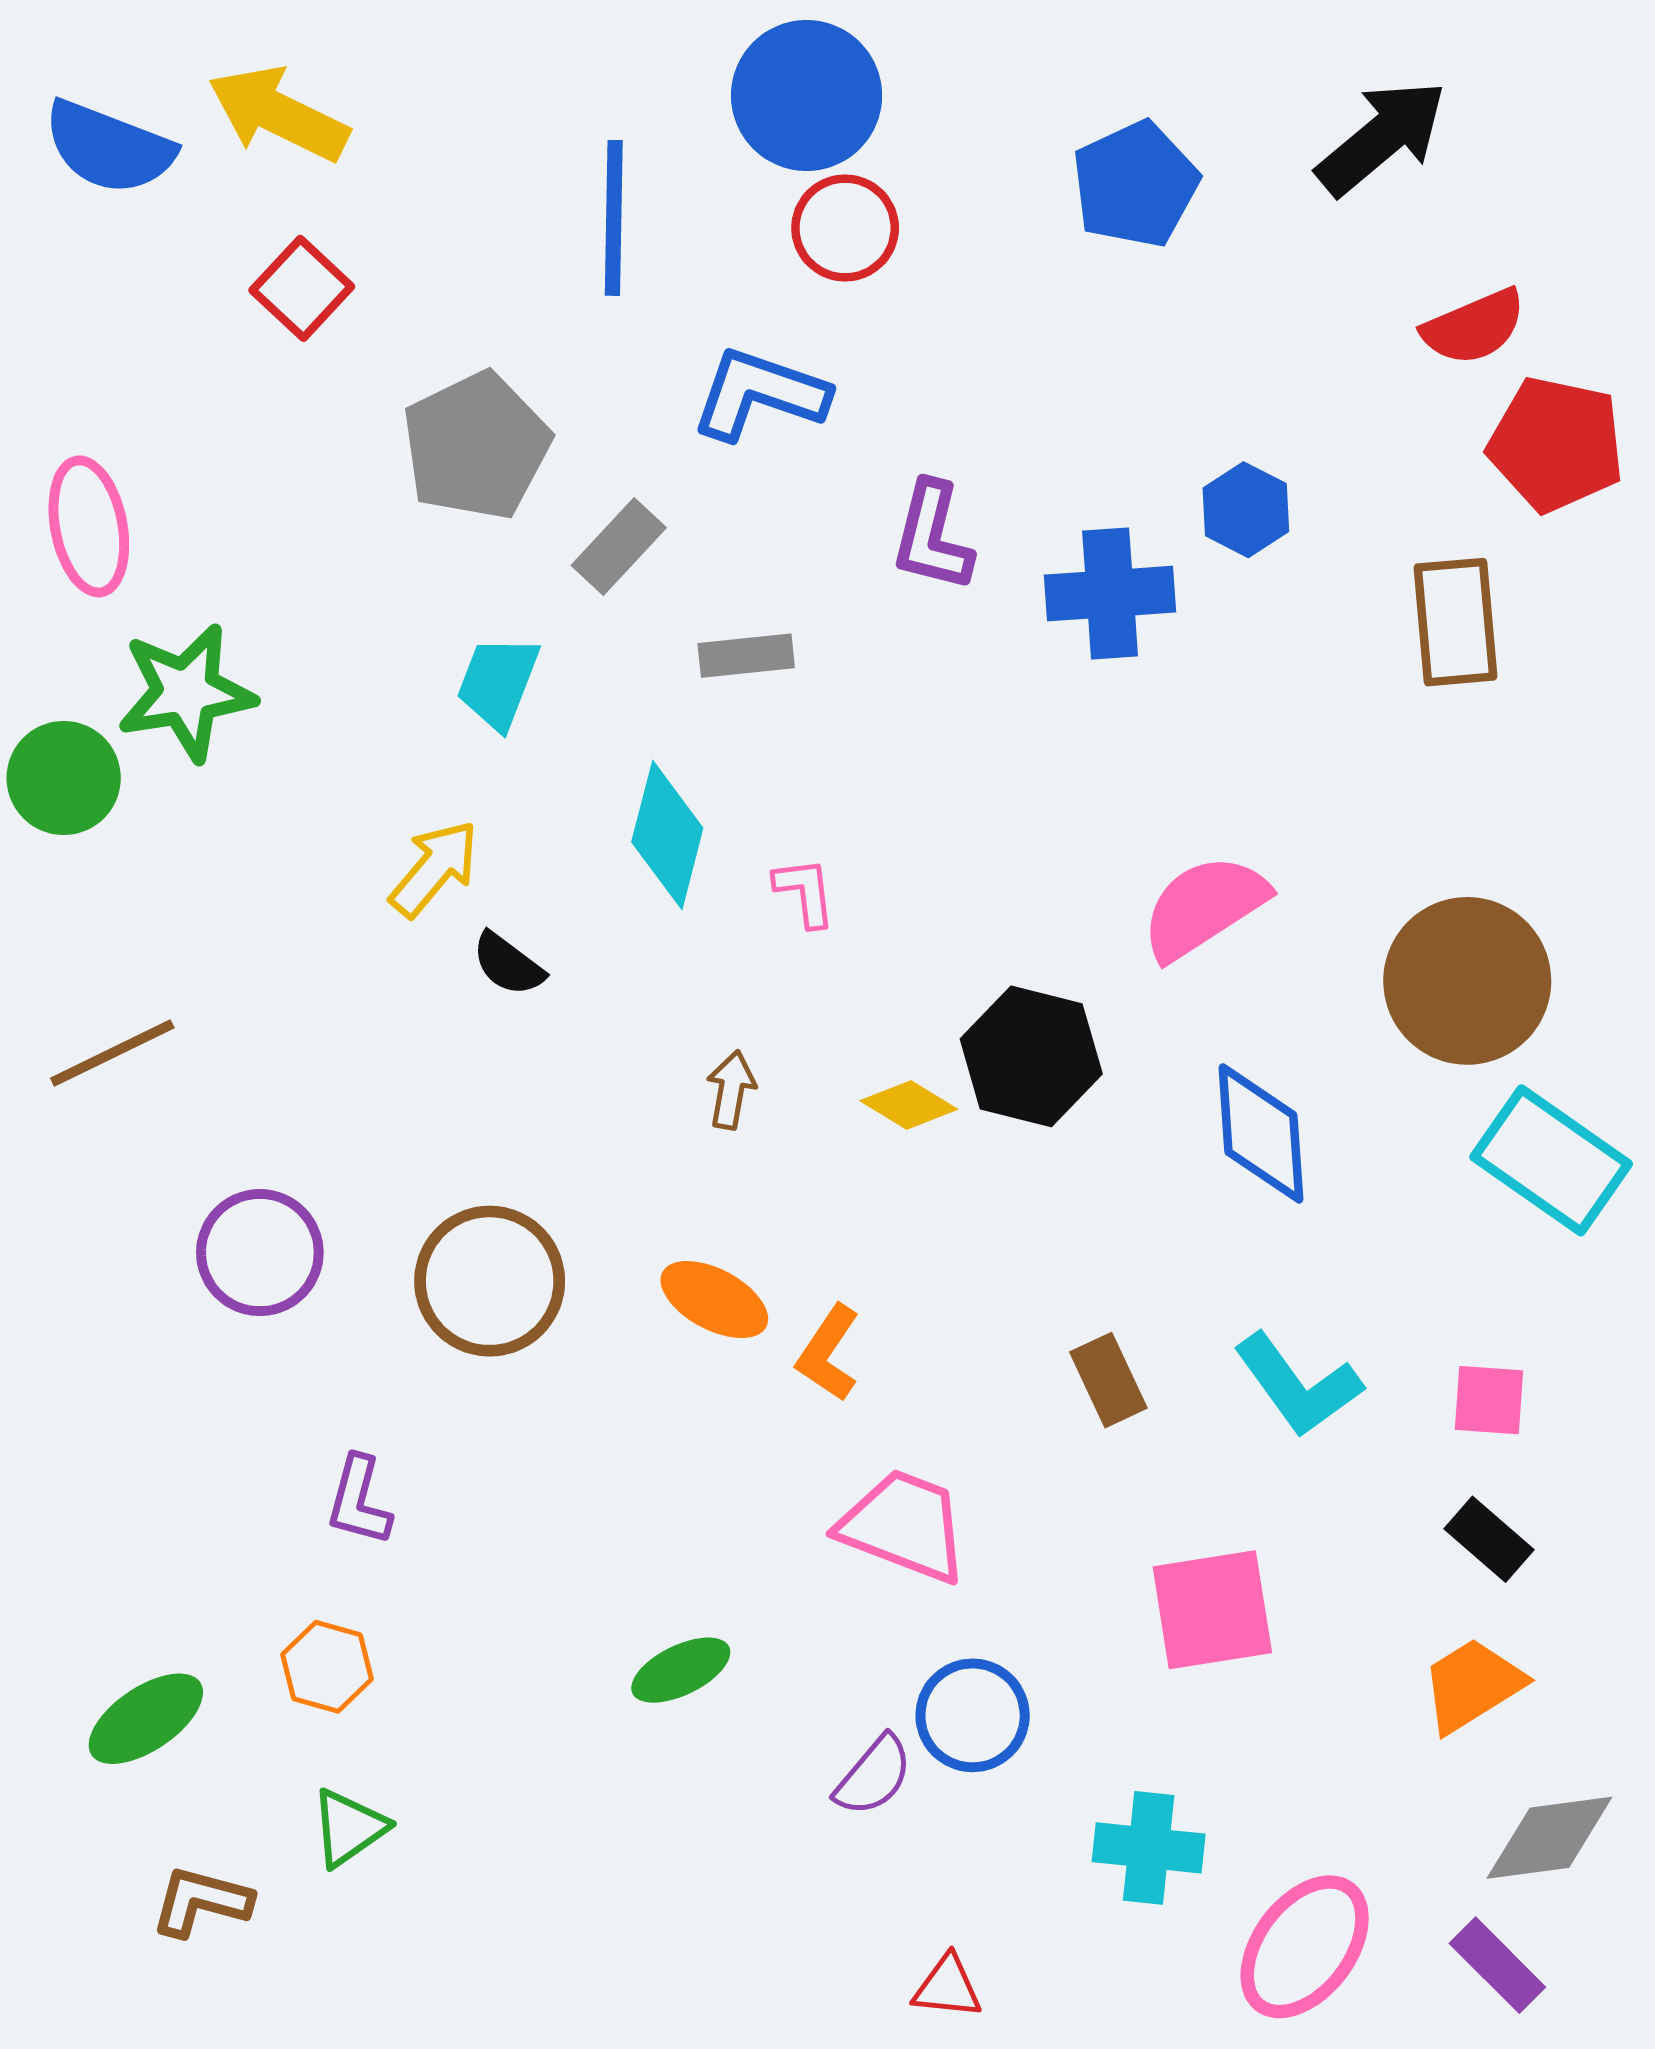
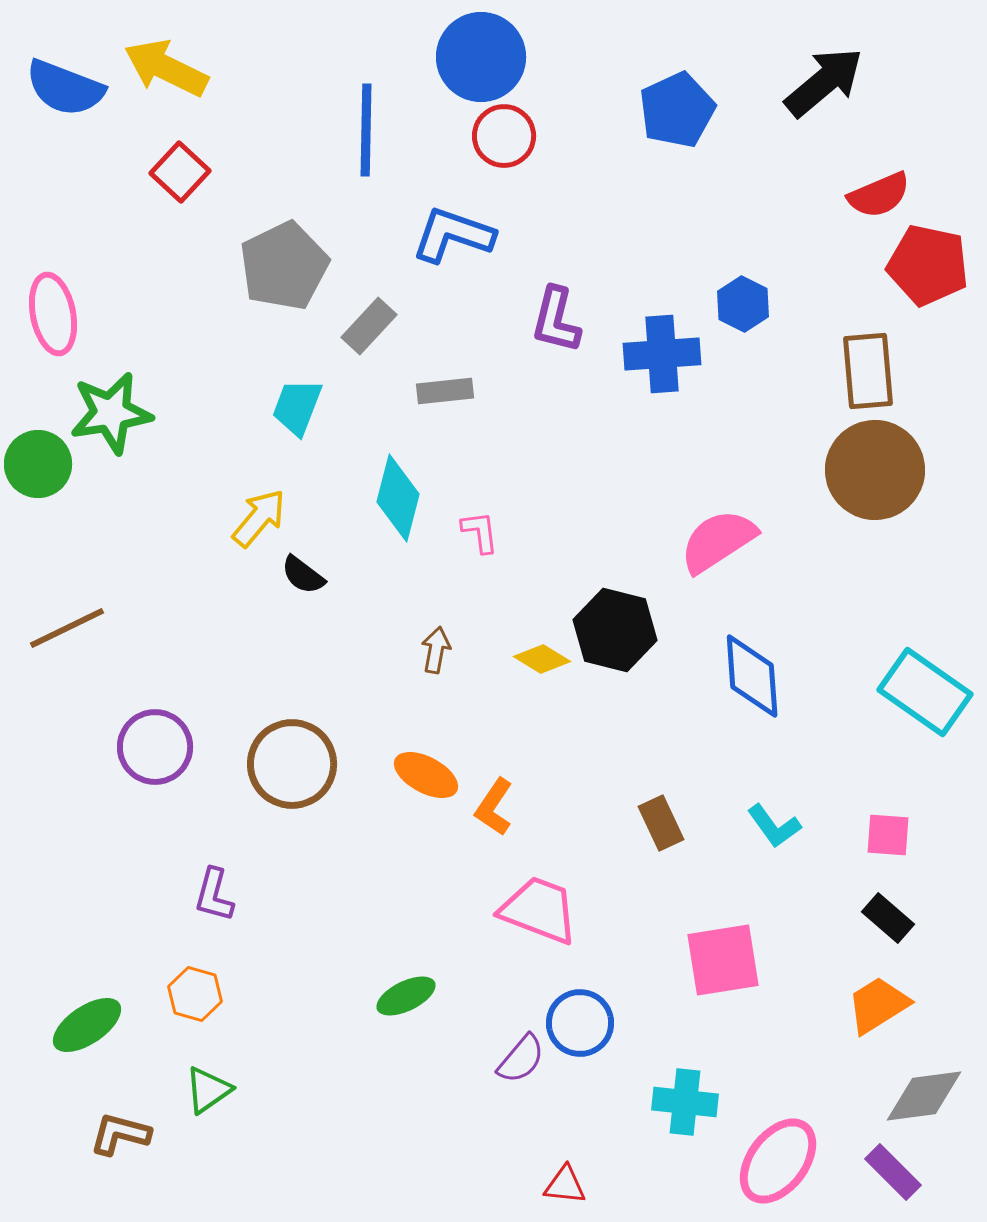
brown circle: (1467, 981) -> (875, 470), moved
cyan L-shape: (1298, 1385) -> (774, 826), size x0.7

